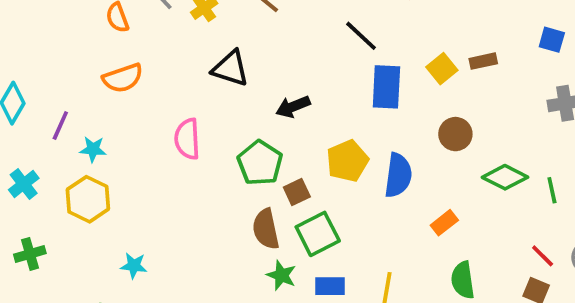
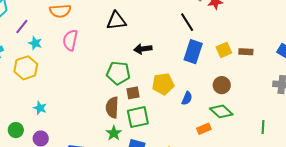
black triangle: (231, 68) -> (116, 21), turned -40
pink semicircle: (187, 139) -> (70, 40), moved
green pentagon: (260, 163) -> (118, 73), turned 30
blue semicircle: (398, 175) -> (187, 98), size x0.6
green diamond: (505, 177) -> (221, 111), moved

